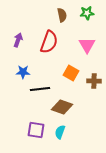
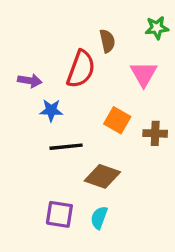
green star: (87, 13) -> (157, 28), moved
brown semicircle: (62, 15) -> (107, 41), moved
purple arrow: (18, 40) -> (30, 81), moved, turned 80
blue star: (23, 72) -> (51, 110), moved

